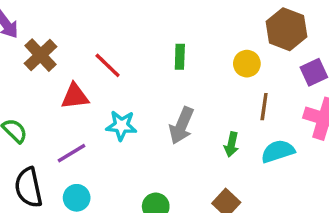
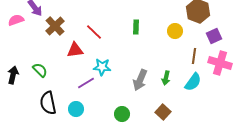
brown line: (264, 107) -> (194, 56), moved
gray arrow: (182, 126) -> (140, 80), moved
cyan semicircle: (278, 151) -> (193, 82), turned 144
purple line: (71, 153) -> (86, 83), moved

